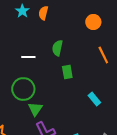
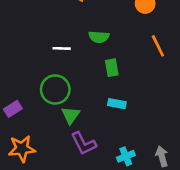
green semicircle: (57, 48) -> (99, 37), turned -98
cyan rectangle: (94, 99) -> (117, 104), moved, turned -40

